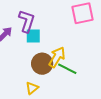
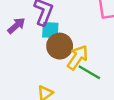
brown circle: (42, 64) -> (60, 46), moved

